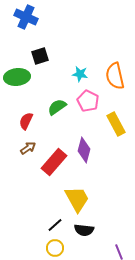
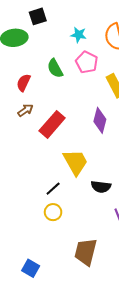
green semicircle: (57, 107) -> (55, 68), turned -84
purple diamond: (84, 150) -> (100, 120), moved
black semicircle: (84, 230) -> (101, 187), moved

